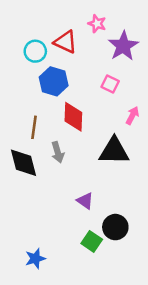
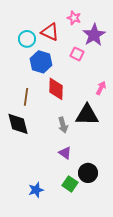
pink square: (110, 84) -> (77, 54), moved
gray arrow: (58, 152) -> (63, 125), moved
blue star: (35, 259) -> (36, 190), moved

